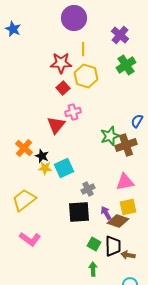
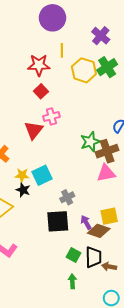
yellow hexagon: (86, 76) -> (84, 70), moved
black star: (42, 156) -> (23, 190), moved
pink triangle: (125, 182) -> (106, 173), moved

